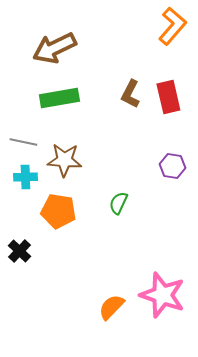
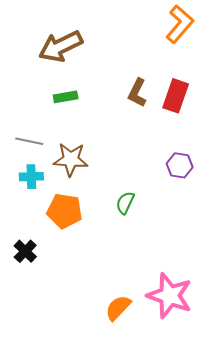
red rectangle: (168, 97) -> (176, 96), turned 32
green rectangle: (59, 98) -> (66, 97), size x0.6

